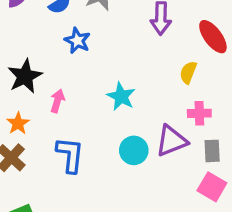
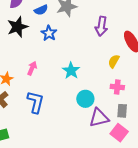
black star: (25, 76) -> (18, 27), moved
purple triangle: (171, 141) -> (99, 118), moved
cyan circle: (134, 150) -> (85, 99), moved

